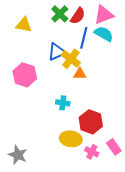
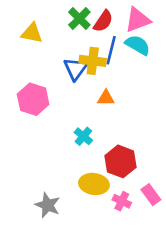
blue triangle: (57, 52) -> (75, 69), turned -30
yellow cross: (71, 59) -> (93, 61), moved, turned -30
cyan cross: (63, 103) -> (83, 136), turned 32
gray star: (18, 155) -> (48, 205), moved

